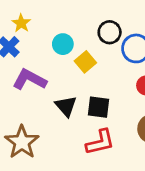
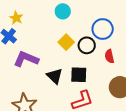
black circle: (110, 32) -> (87, 45), moved
cyan circle: (63, 44) -> (63, 11), moved

